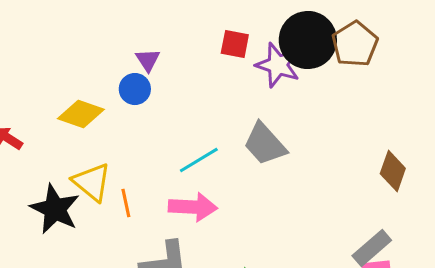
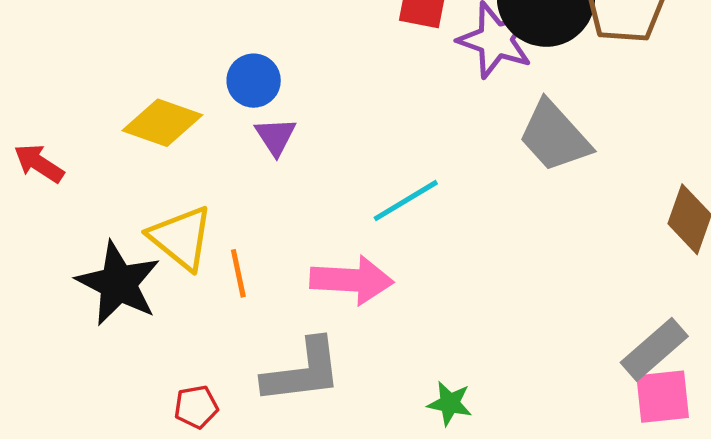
purple triangle: (148, 60) -> (276, 136), moved
gray trapezoid: (265, 144) -> (554, 136), moved
cyan line: (199, 160) -> (406, 201), moved

